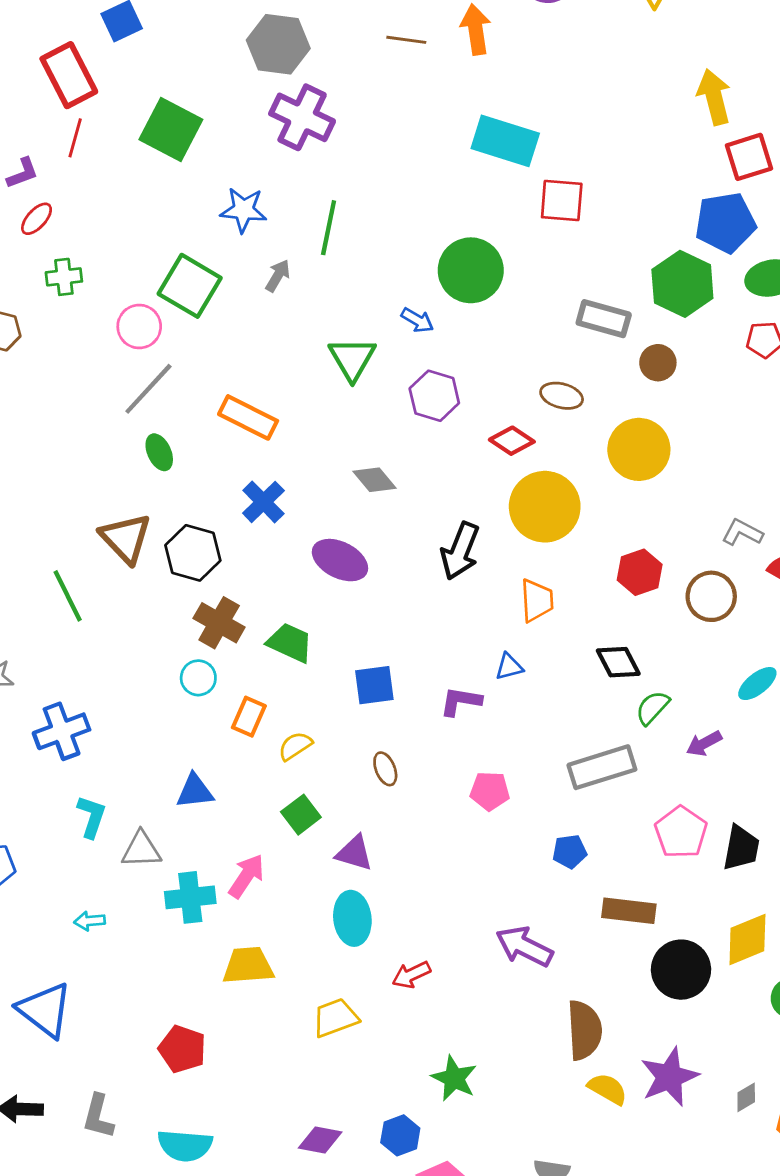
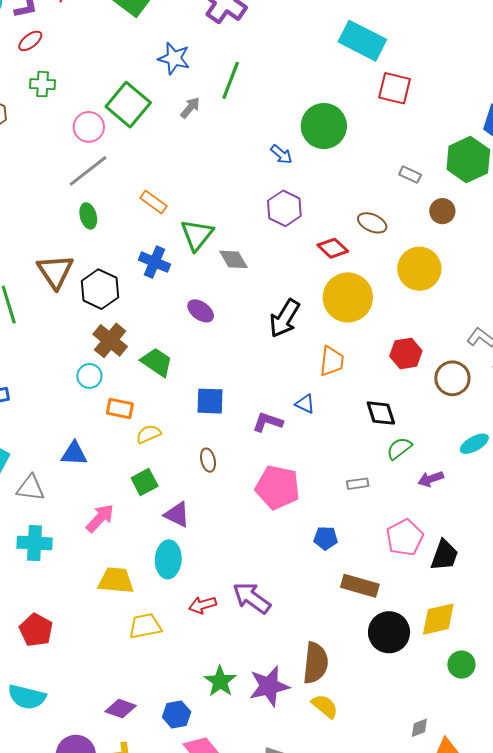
gray rectangle: (604, 319) -> (410, 175), size x0.6
green triangle: (352, 359) -> (197, 235), moved
orange rectangle: (248, 417) -> (154, 202), size x0.7
blue cross: (263, 502) -> (154, 262), turned -32
purple ellipse: (340, 560) -> (201, 311), size x0.7
blue triangle: (509, 667) -> (305, 404), turned 30
orange rectangle: (249, 717) -> (120, 409), turned 68
gray rectangle: (602, 767) -> (358, 484), size x0.5
pink pentagon: (490, 791) -> (278, 487), size x1.6
cyan cross: (190, 897) -> (35, 543), moved
purple arrow: (524, 946) -> (252, 598), moved
yellow trapezoid: (248, 966) -> (116, 580), moved
purple star: (669, 1077) -> (269, 686), moved

